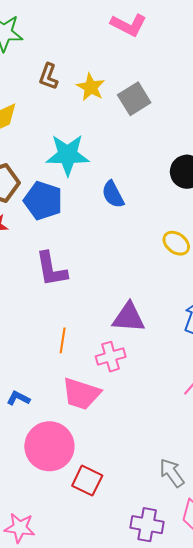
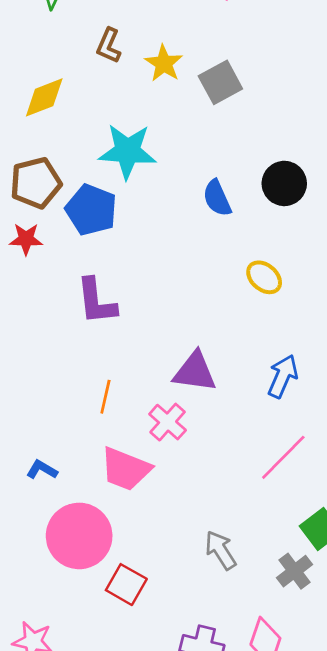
blue semicircle: (113, 194) -> (217, 198), moved
pink cross: (111, 357) -> (168, 422), turned -36
gray arrow: (172, 473) -> (221, 550), moved

